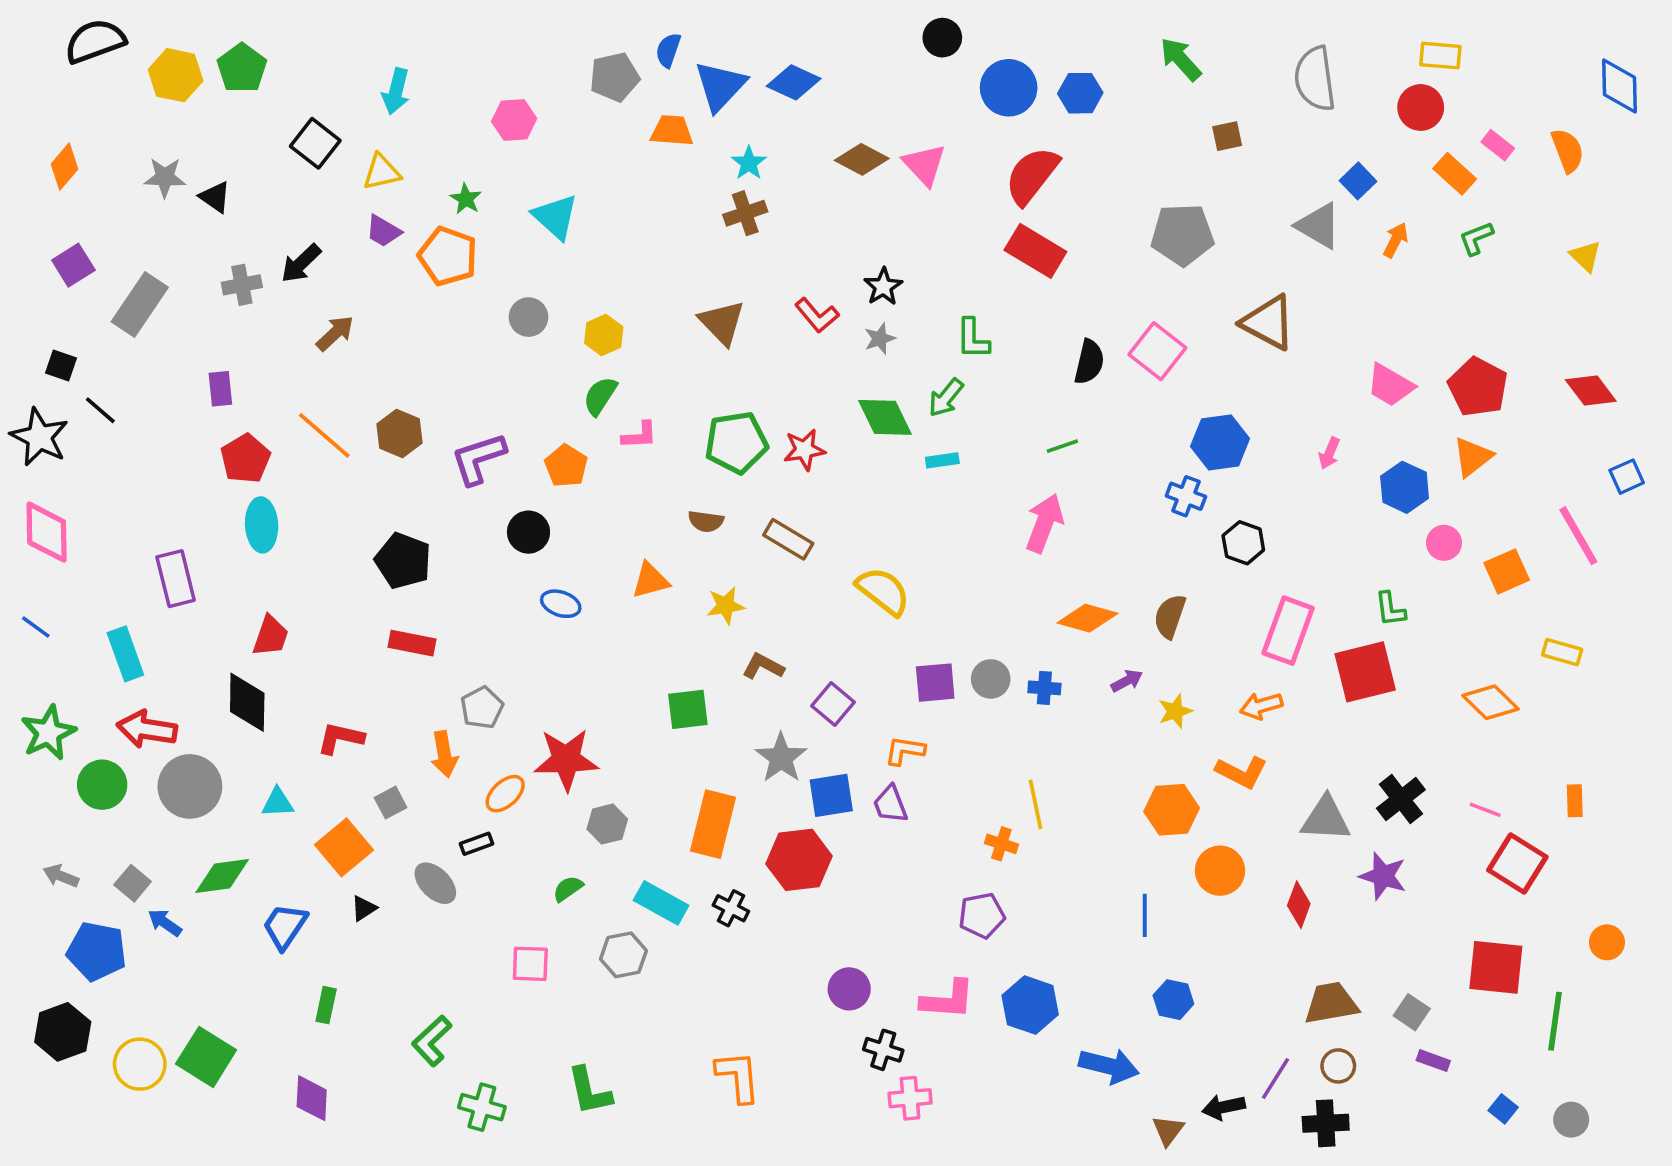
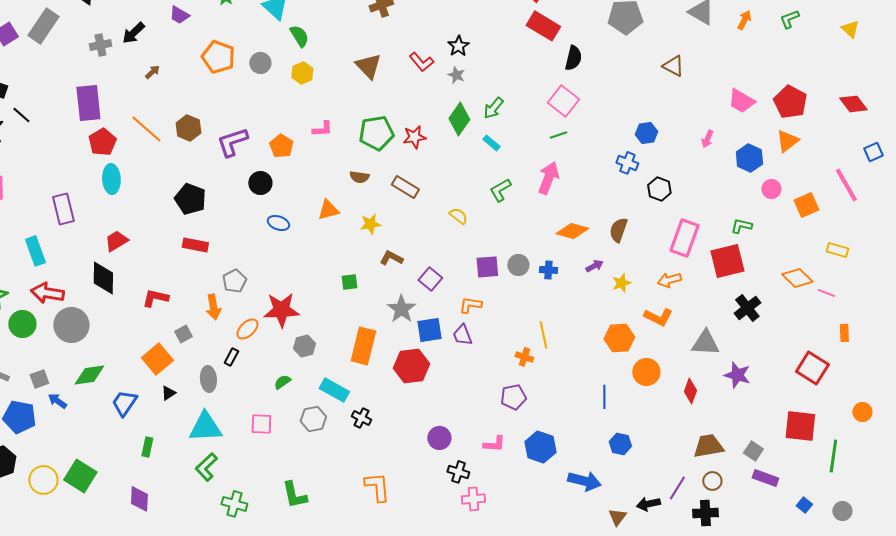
orange pentagon: (448, 256) -> (218, 57), moved
gray rectangle: (140, 305) -> (43, 26), moved
brown triangle: (1268, 322) -> (673, 66), size x0.7
brown arrow: (335, 333) -> (152, 72), size x0.7
gray star: (880, 339) -> (456, 75), turned -30
green L-shape: (973, 339) -> (500, 190), moved, turned 60
pink square: (1157, 351) -> (563, 101), moved
black semicircle: (1089, 362) -> (573, 58), moved
purple rectangle: (220, 389) -> (88, 103), size x1.8
green semicircle: (600, 396) -> (299, 36), moved, turned 115
green diamond: (885, 417) -> (459, 119), turned 60
blue hexagon: (1220, 442) -> (646, 133), size x0.7
cyan rectangle: (942, 460) -> (491, 143), turned 48
yellow semicircle: (883, 591) -> (458, 216), size x0.6
green L-shape: (1390, 609) -> (741, 226), turned 110
red trapezoid: (271, 636) -> (116, 241), turned -140
green square: (688, 709) -> (349, 282), size x0.7
black cross: (1401, 799) -> (747, 308), moved
cyan triangle: (278, 803) -> (205, 427), moved, size x1.8
pink line: (1485, 810) -> (826, 293), moved
black rectangle: (477, 844) -> (231, 357), turned -42
gray square: (133, 883) -> (39, 379), turned 30
gray ellipse: (435, 883) -> (208, 379), turned 40
black cross: (731, 908) -> (361, 418), moved
pink L-shape: (948, 1000) -> (494, 444), size x0.7
purple rectangle: (1433, 1061) -> (765, 478), size x1.4

